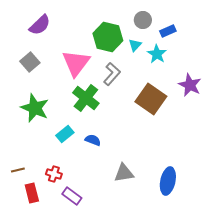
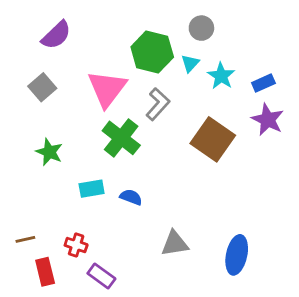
blue rectangle: (168, 31) -> (263, 83), moved
green star: (35, 108) -> (49, 152), size x0.7
cyan rectangle: (65, 134) -> (92, 189), turned 30

